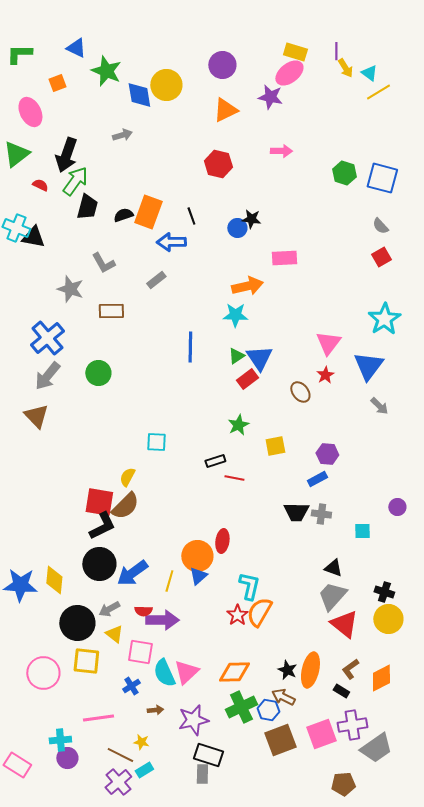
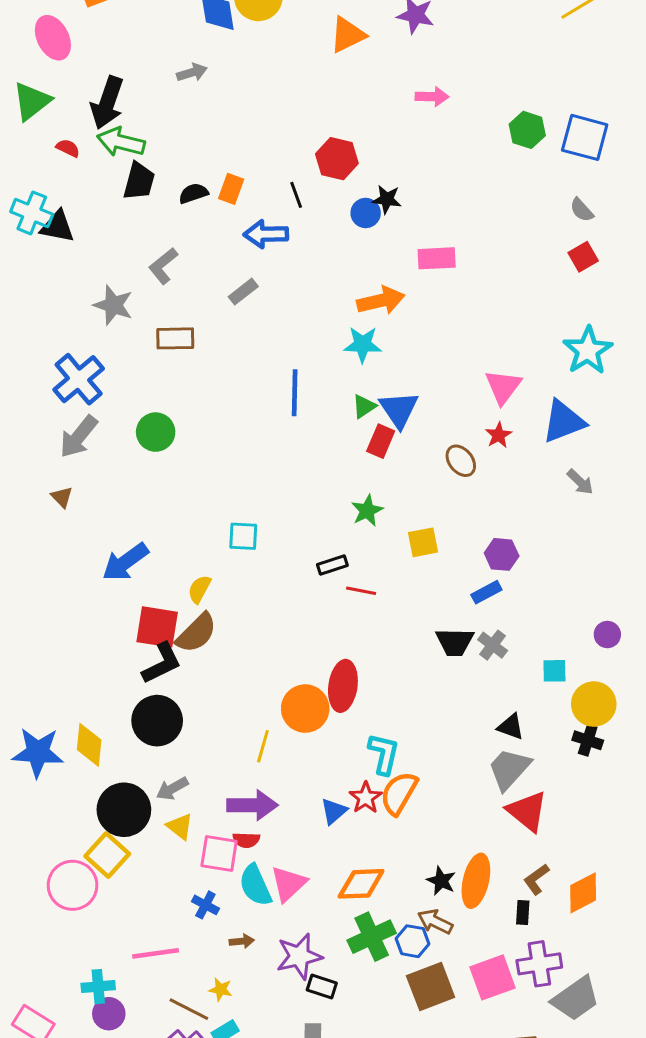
red hexagon: (218, 164) -> (337, 159), moved
green arrow: (75, 181) -> (121, 142), turned -112
orange rectangle: (148, 212) -> (231, 189), size x0.6
gray L-shape: (103, 263) -> (163, 266), turned 80
blue triangle: (368, 366) -> (564, 421), turned 32
red rectangle: (247, 379) -> (381, 441), turned -30
brown triangle: (36, 416) -> (62, 497), size x0.6
gray cross: (321, 514) -> (493, 645), turned 30
red ellipse: (222, 541) -> (343, 686), size x1.4
blue arrow: (132, 573) -> (125, 562), moved
blue triangle: (198, 576) -> (334, 811), moved
black cross: (384, 592) -> (588, 740), moved
red semicircle: (143, 611) -> (246, 840), moved
yellow circle: (388, 619) -> (594, 704), moved
yellow square: (86, 661) -> (107, 855), moved, turned 36
blue cross: (131, 686) -> (205, 905), turned -30
black rectangle: (341, 691) -> (523, 912), turned 63
black rectangle: (208, 755) -> (322, 987), moved, size x0.7

